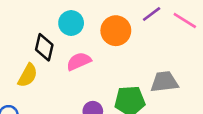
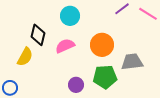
cyan circle: (71, 23) -> (70, 16), moved
orange circle: (116, 31) -> (102, 45), moved

